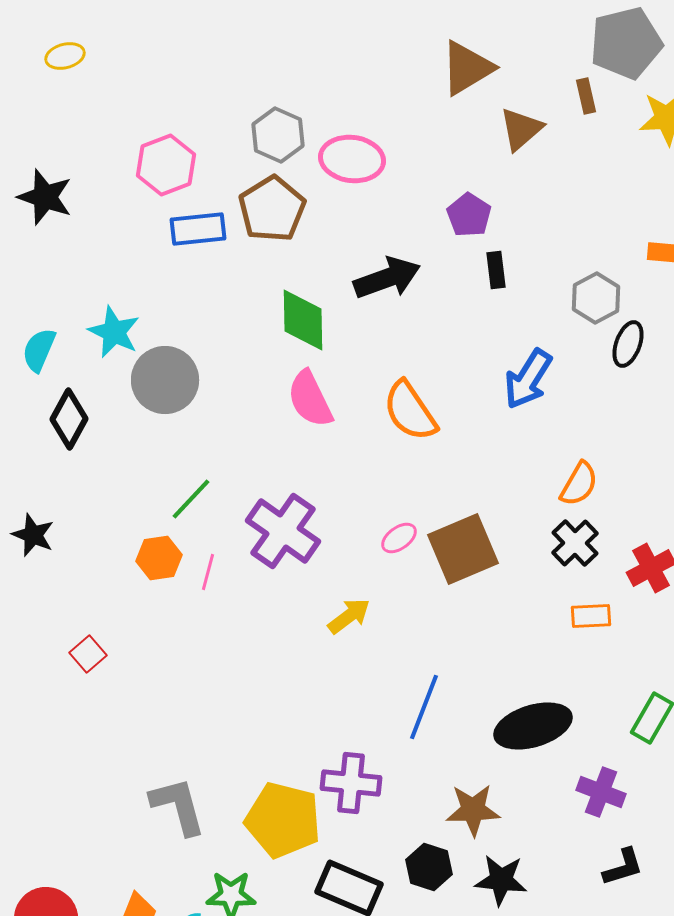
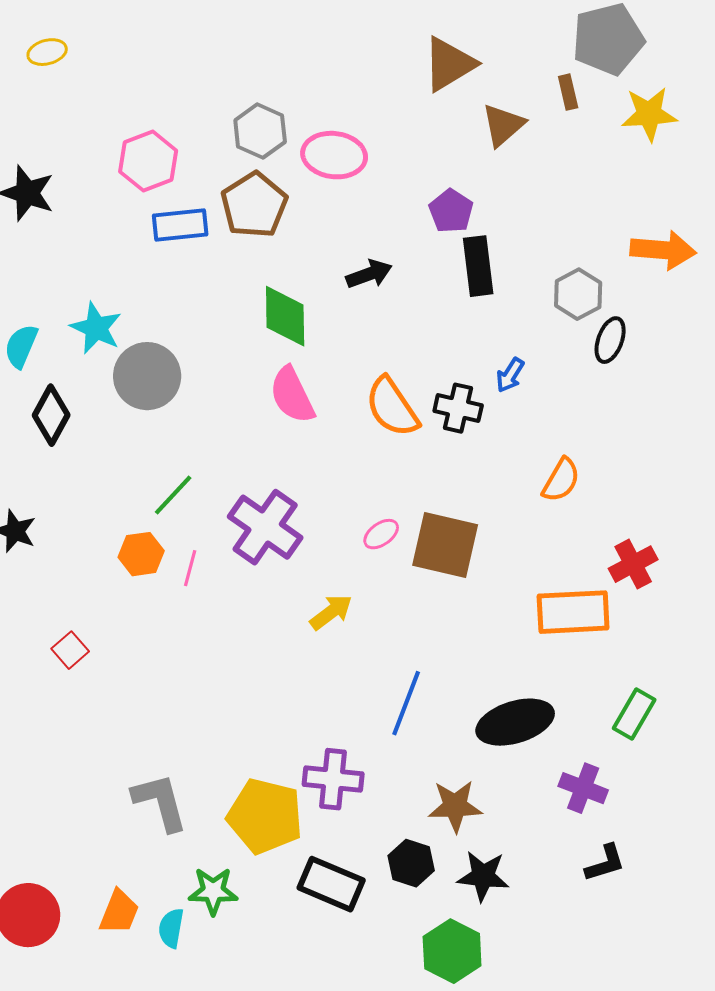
black rectangle: (496, 270) -> (478, 266), size x1.6
black arrow: (387, 278) -> (369, 274), size x0.7
blue arrow: (528, 379) -> (510, 375), size x0.6
black cross: (575, 543) -> (458, 408), moved, turned -33
brown square: (463, 549) -> (445, 545), turned 36
orange rectangle: (591, 616) -> (573, 612), size x1.8

